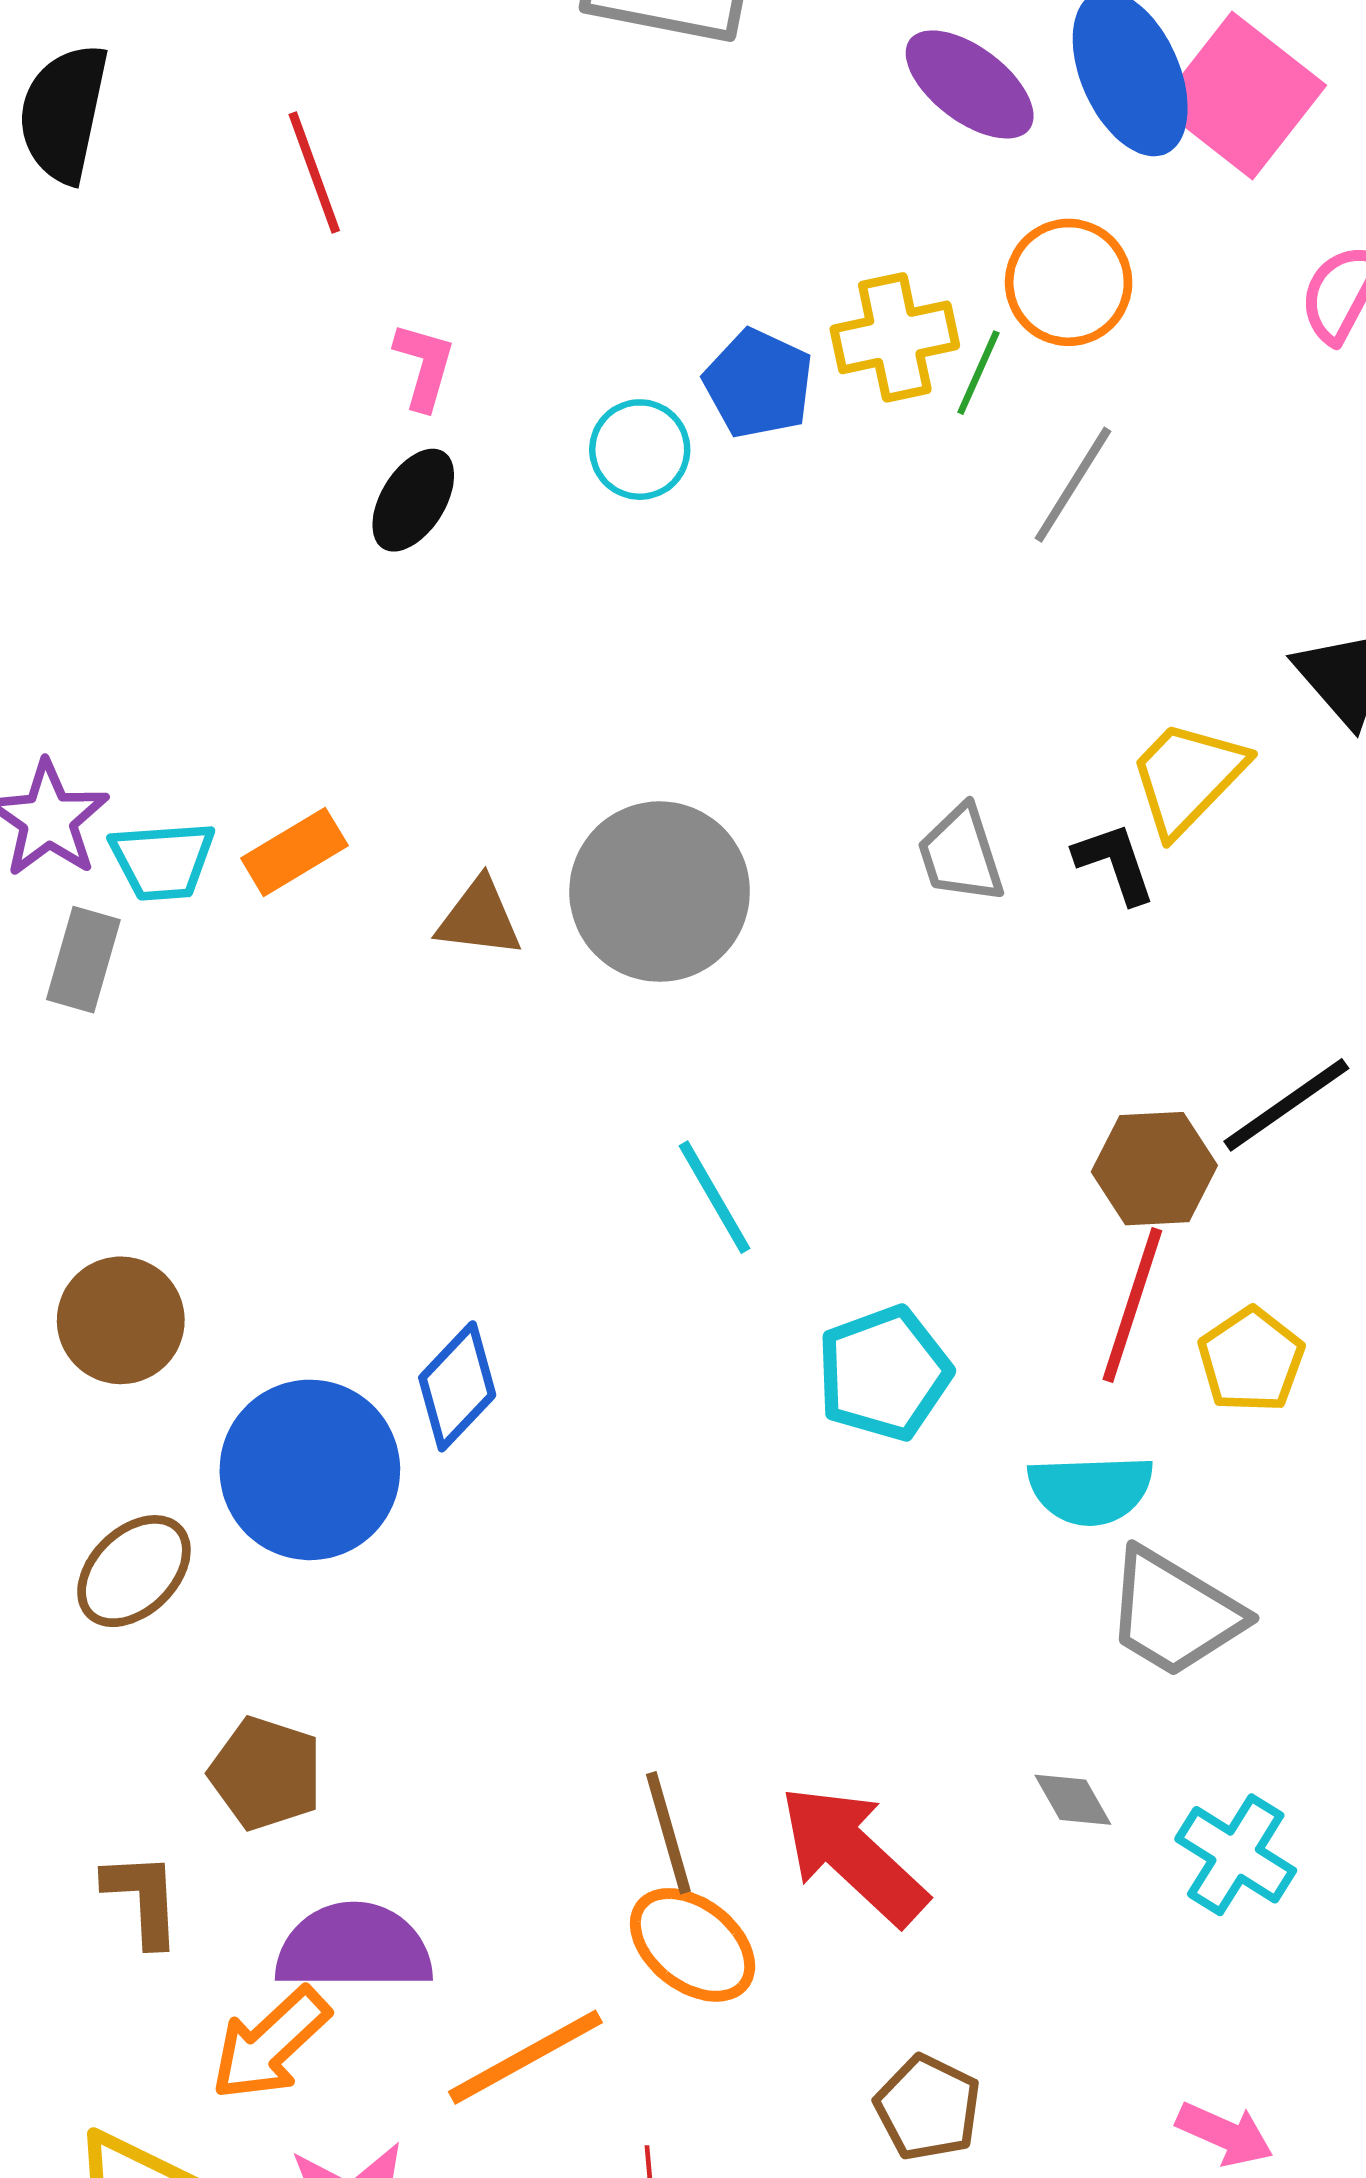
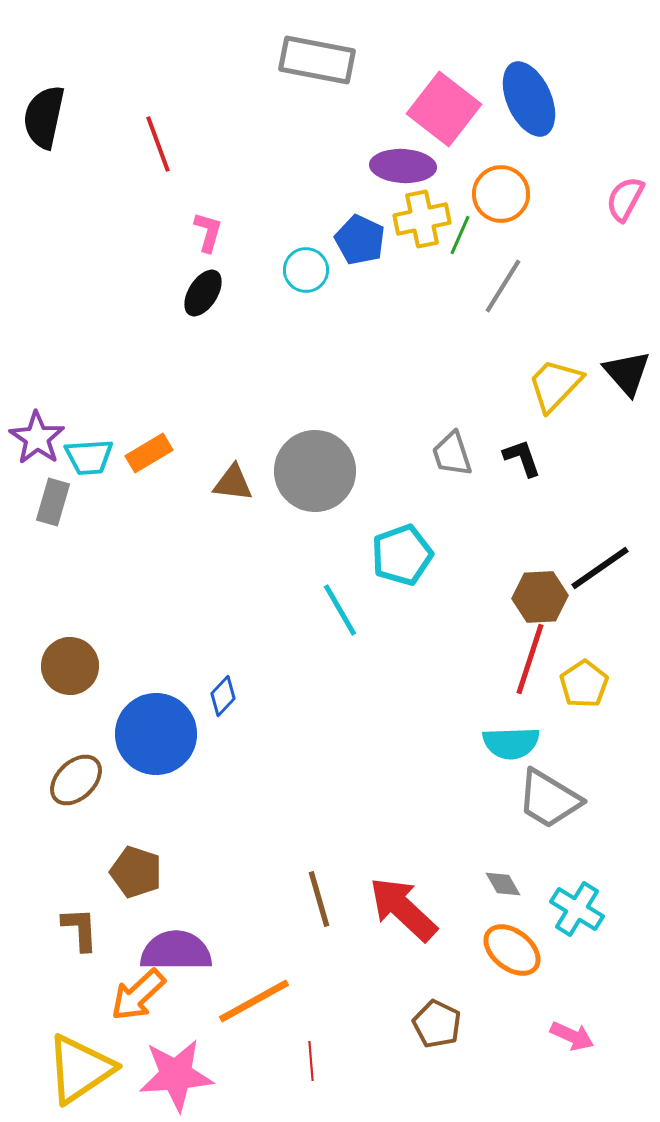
purple ellipse: (970, 84) -> (403, 166), moved, turned -34
pink square: (1242, 95) -> (444, 109), moved
yellow trapezoid: (1187, 777) -> (555, 385), moved
cyan pentagon: (884, 1373) -> (402, 555), moved
blue diamond: (457, 1386) -> (223, 696), size x0.7
orange ellipse: (693, 1945) -> (512, 950), moved

